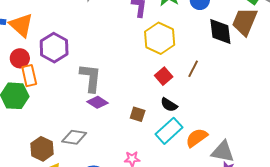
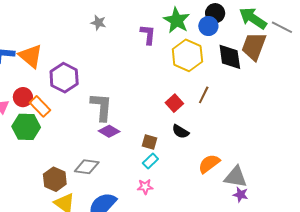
yellow hexagon: (160, 38) -> (187, 55), moved
red circle: (20, 58) -> (23, 97), moved
orange rectangle: (29, 76) -> (40, 106), turned -30
cyan rectangle: (169, 131) -> (150, 161), moved, size x0.6

